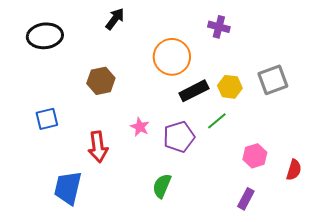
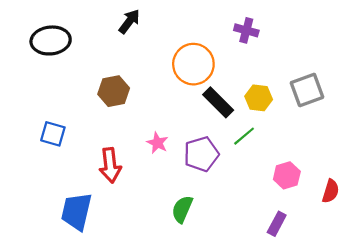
black rectangle: (194, 91) -> (218, 102), turned 72
blue square: (47, 119) -> (53, 134), turned 30

